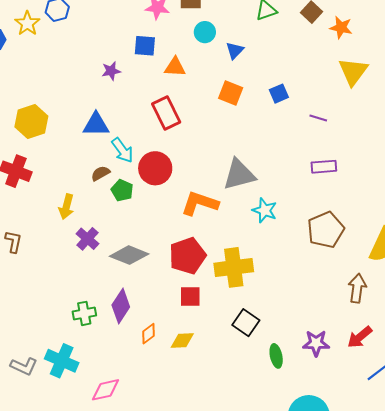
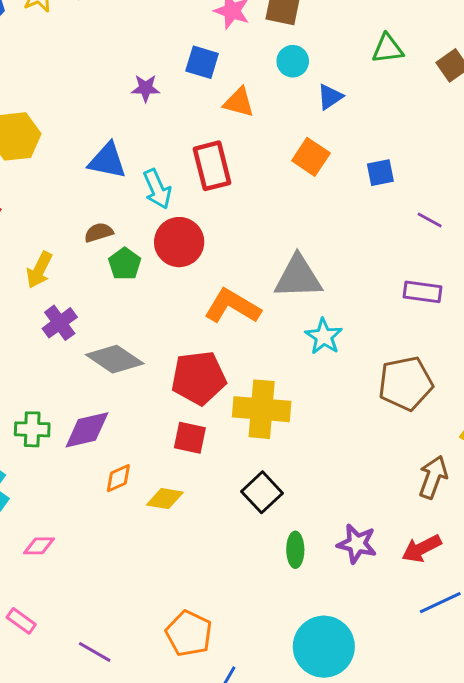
cyan arrow: (122, 150) -> (157, 189), moved
purple diamond: (121, 306) -> (87, 430), turned 32
pink diamond: (105, 390) -> (39, 546), size x0.7

